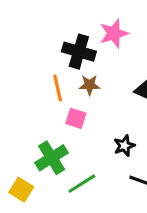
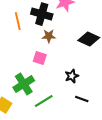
orange line: (58, 88) -> (18, 21), moved

